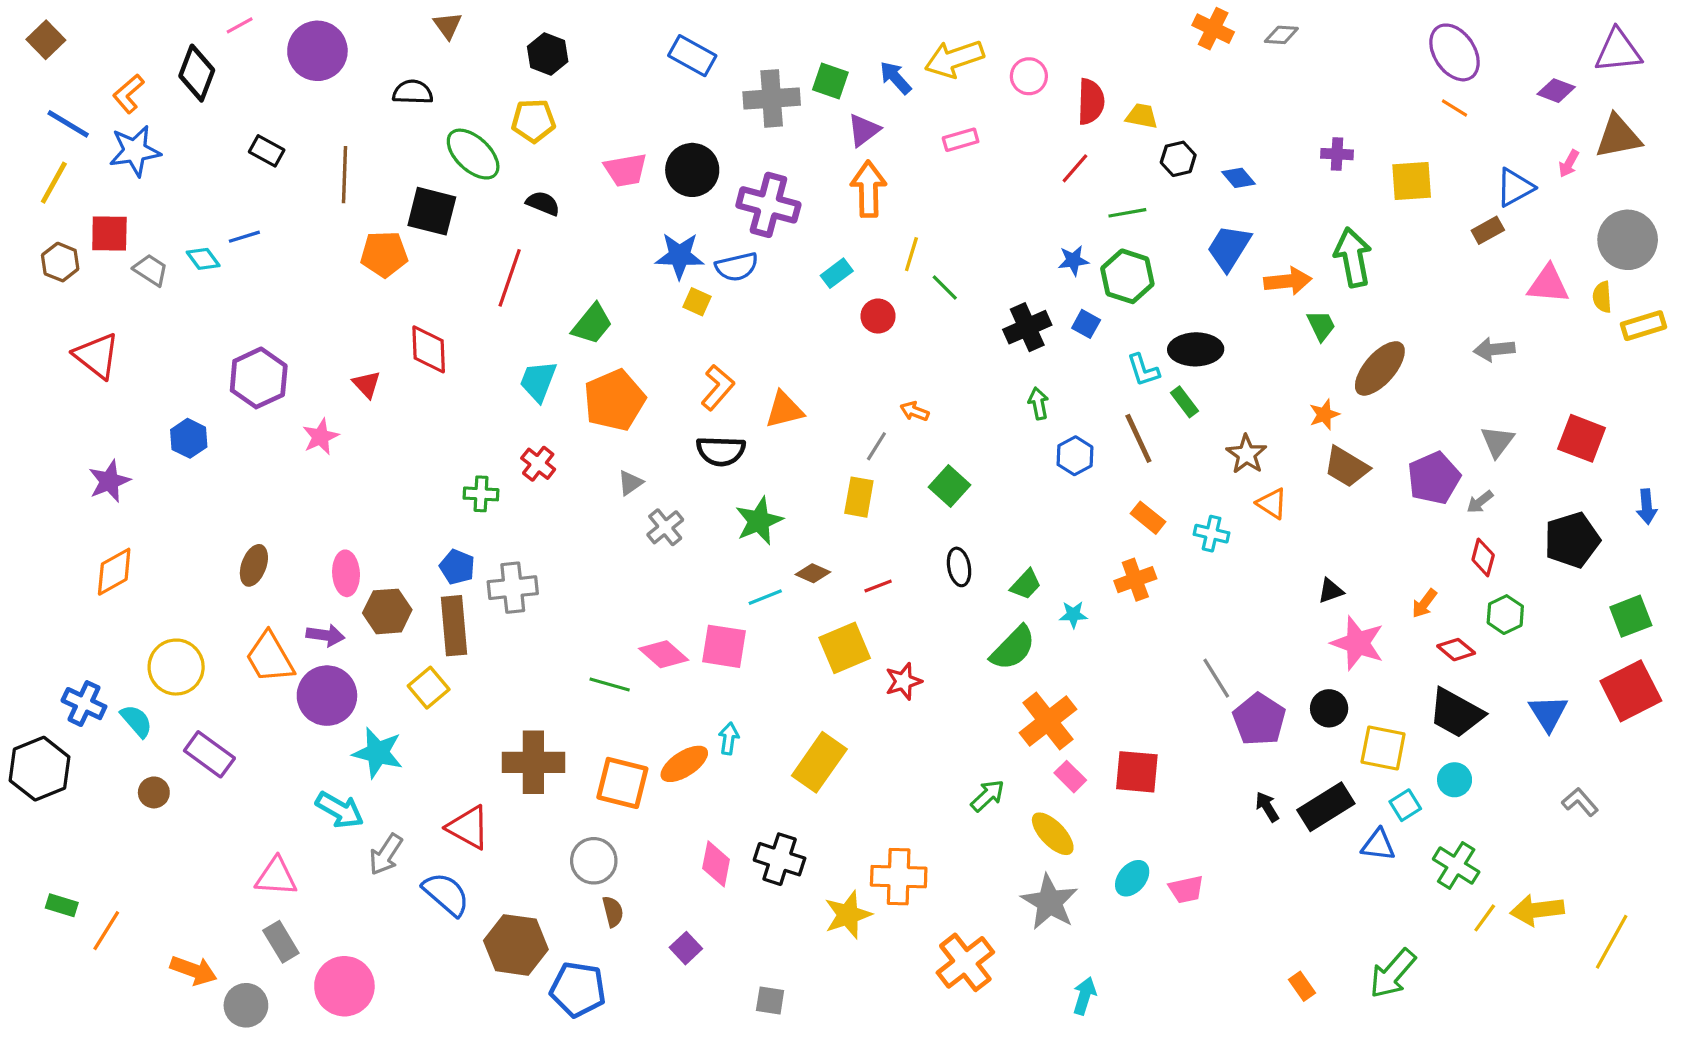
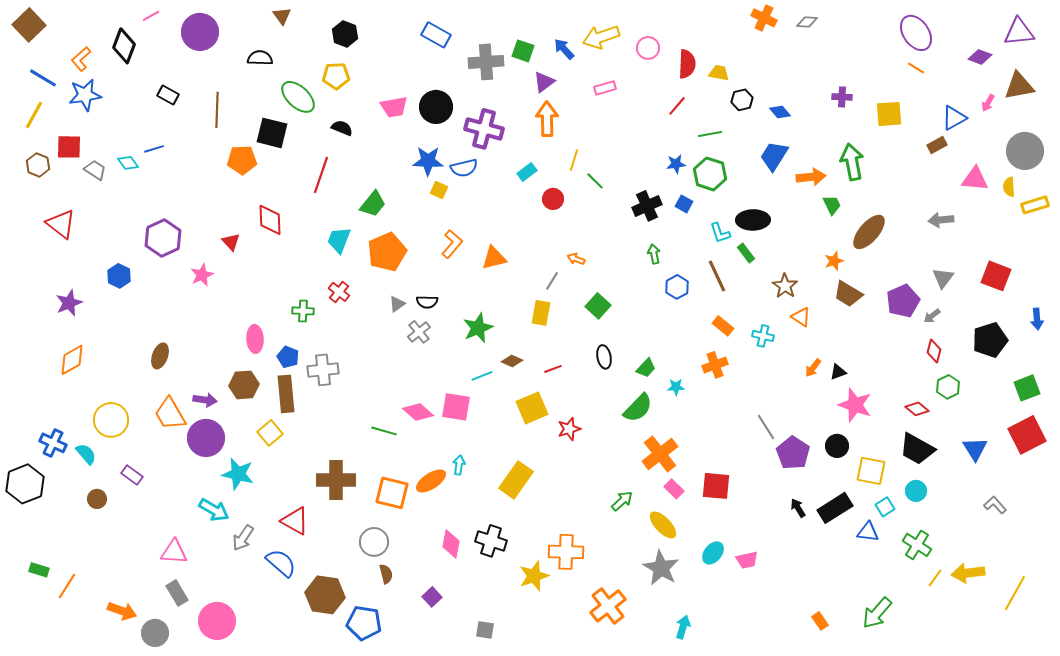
brown square: (46, 40) -> (29, 25), size x1.4
black semicircle: (721, 451) -> (427, 302), moved, size x0.7
pink ellipse: (346, 573) -> (255, 339), moved
orange arrow: (1424, 603) -> (813, 368), moved
purple rectangle: (209, 754) -> (132, 475), size x0.7

